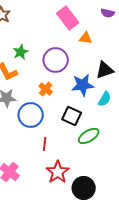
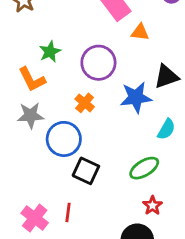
cyan semicircle: (105, 99) -> (166, 129), moved
black square: (72, 116) -> (86, 171), moved
red line: (45, 144) -> (68, 212), moved
red star: (58, 172) -> (153, 206), moved, size x0.6

